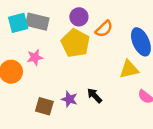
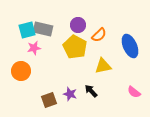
pink star: (35, 57) -> (34, 48), moved
yellow triangle: (129, 69) -> (103, 66), moved
brown square: (44, 106) -> (49, 100), turned -35

